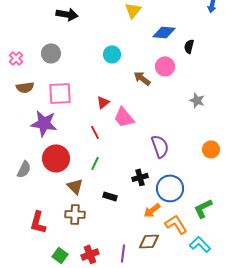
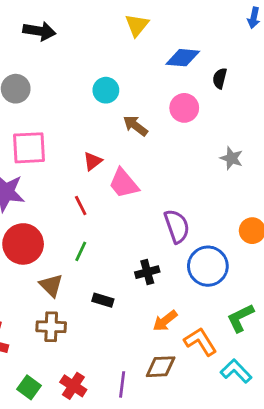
brown arrow: (142, 78) -> (135, 126), moved
blue circle: (170, 188) -> (208, 266), moved
red cross: (90, 254) -> (73, 386), turned -36

